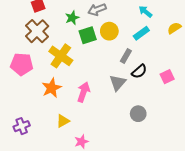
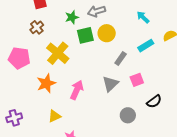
brown cross: (37, 31) -> (37, 27), size x0.6
cyan rectangle: (141, 33) -> (146, 46), moved
black semicircle: (139, 71) -> (154, 101), moved
pink square: (167, 77) -> (137, 80), moved

